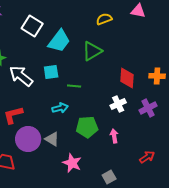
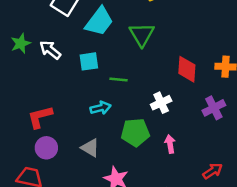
green triangle: (92, 51) -> (142, 34), turned -30
white arrow: (21, 76) -> (50, 50), moved, size x0.7
white cross: (118, 104) -> (161, 103), moved
purple circle: (28, 139) -> (46, 148), moved, size x0.7

